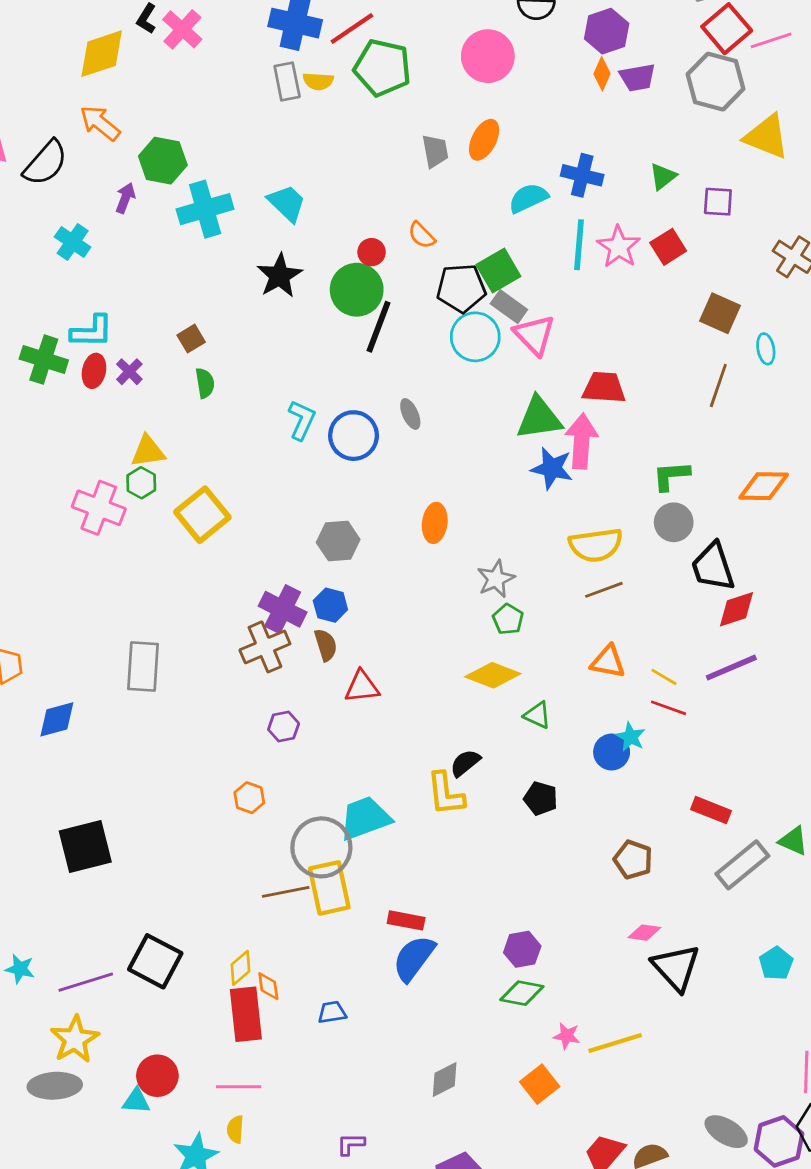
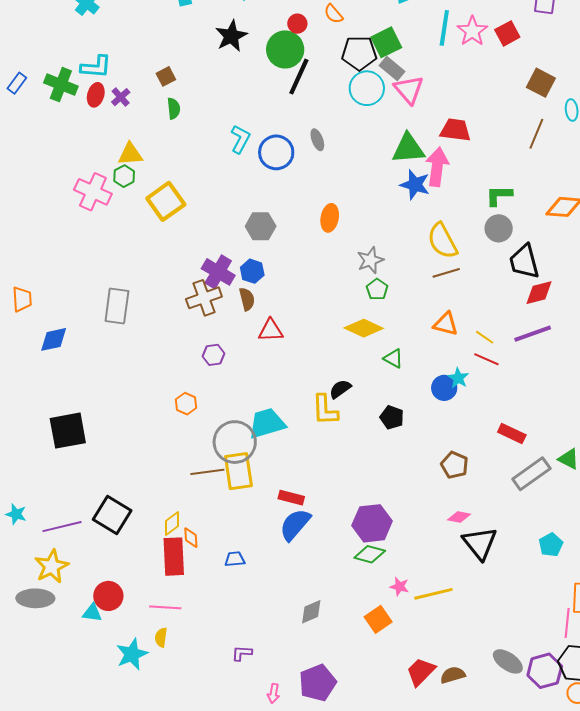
yellow semicircle: (596, 545) -> (442, 241), turned 66
purple hexagon: (522, 949) -> (372, 523), size x1.5

